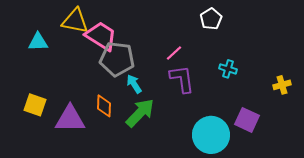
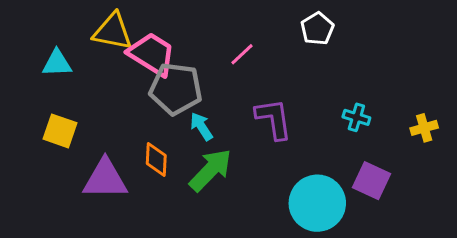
pink line: (174, 53) -> (242, 54), moved
cyan cross: (228, 69) -> (356, 117), moved
yellow square: (35, 105) -> (60, 131), moved

